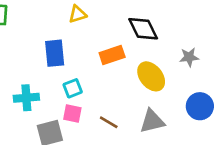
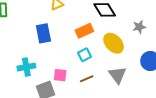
cyan square: (73, 88) -> (84, 55), moved
gray triangle: (152, 121) -> (117, 75), turned -48
brown line: (109, 122) -> (87, 79), turned -48

